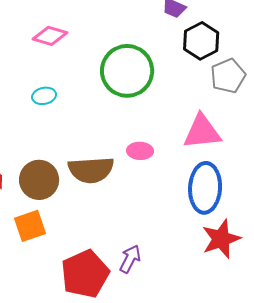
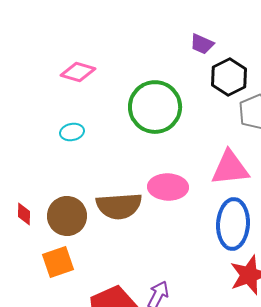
pink ellipse: (140, 151) -> (168, 187), size x1.5

